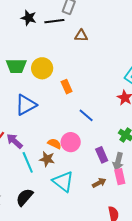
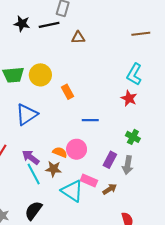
blue line: (86, 115) -> (90, 120), turned -35
purple arrow: (15, 141) -> (31, 157), moved
purple rectangle: (102, 155) -> (110, 160), turned 56
pink rectangle: (120, 177) -> (89, 181), moved, turned -49

